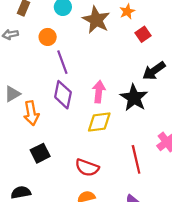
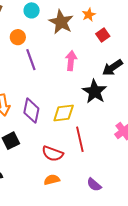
pink arrow: (99, 92) -> (71, 61), moved
purple diamond: (63, 95) -> (31, 111), moved
red line: (136, 159) -> (80, 139), moved

